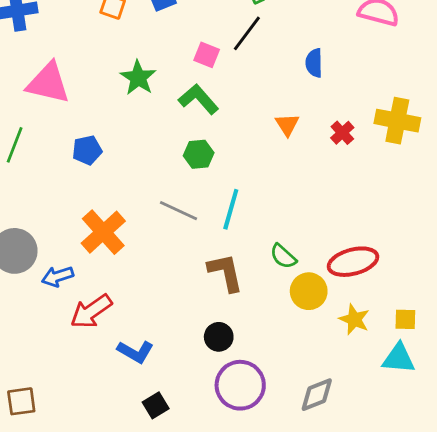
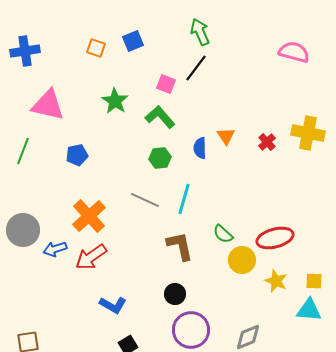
blue semicircle: (314, 63) -> (200, 148), moved
red arrow: (91, 311) -> (91, 257), moved

